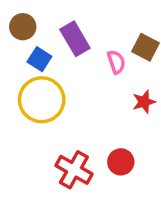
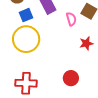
blue square: (39, 59) -> (26, 15), turned 32
red cross: (74, 170) -> (26, 83), moved, turned -30

